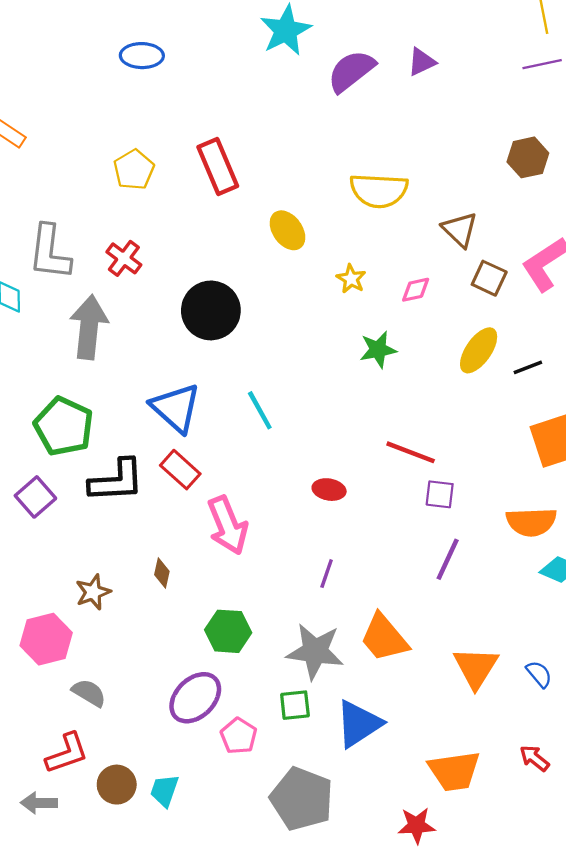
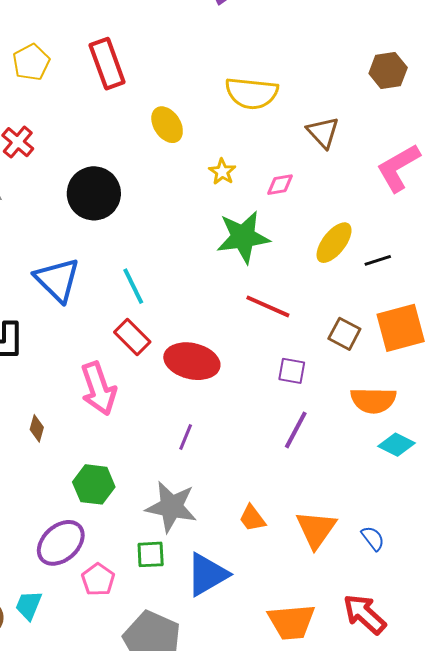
brown square: (489, 278) -> (344, 334), moved
green star: (378, 350) -> (243, 237), size x1.6
red line: (411, 452) -> (268, 306), moved
red rectangle: (180, 470) -> (132, 337), moved
red ellipse: (329, 490) -> (192, 361), size x1.8
orange trapezoid: (384, 638) -> (252, 518), moved, size x0.6
red arrow: (534, 758) -> (365, 614), size x1.6
cyan trapezoid: (164, 791) -> (29, 605), moved

